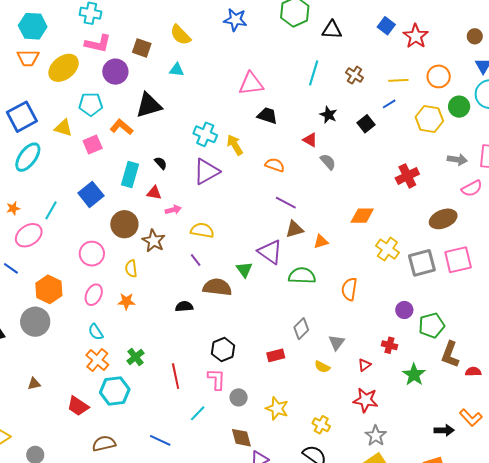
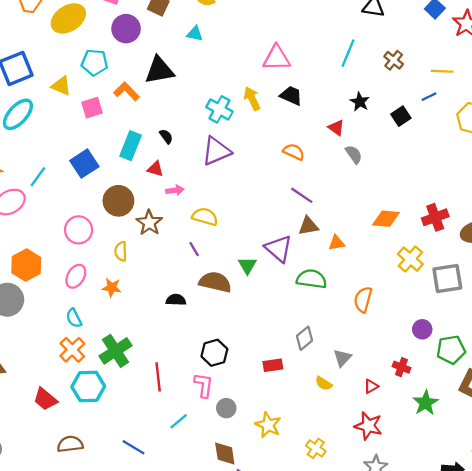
yellow arrow: (235, 145) -> (252, 99), moved
red cross: (407, 176) -> (435, 217), moved
green cross: (136, 357) -> (115, 351), size x1.6

